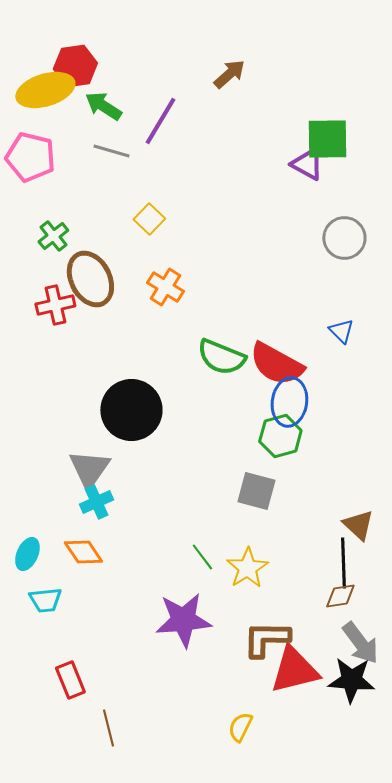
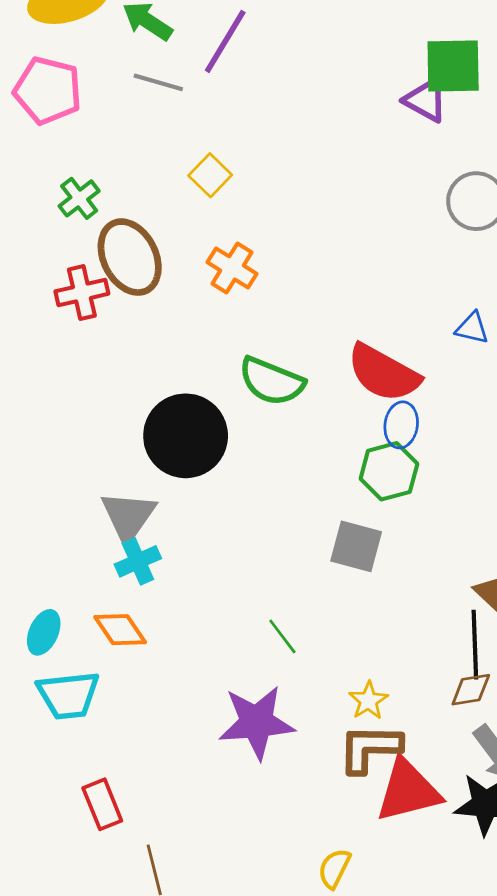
blue triangle: (341, 331) -> (472, 328), turned -32
green semicircle: (221, 357) -> (272, 381), moved
blue ellipse: (289, 402) -> (401, 425), size x0.7
yellow star: (247, 568) -> (368, 701), moved, size x0.7
cyan trapezoid: (45, 600) -> (68, 695), size x1.4

